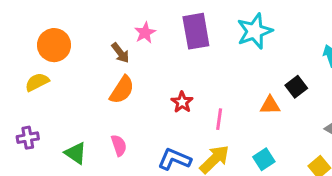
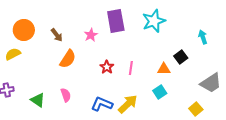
pink star: (145, 33) -> (91, 35), moved
brown arrow: (120, 53) -> (57, 35), moved
pink line: (219, 119) -> (131, 68), moved
cyan square: (264, 159) -> (160, 92), moved

